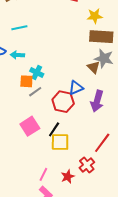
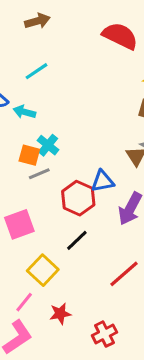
cyan line: (19, 28) -> (37, 71), turned -35
black line: (54, 129) -> (77, 240), moved
yellow square: (60, 142) -> (43, 270), moved, turned 30
red cross: (87, 165) -> (104, 334), moved

